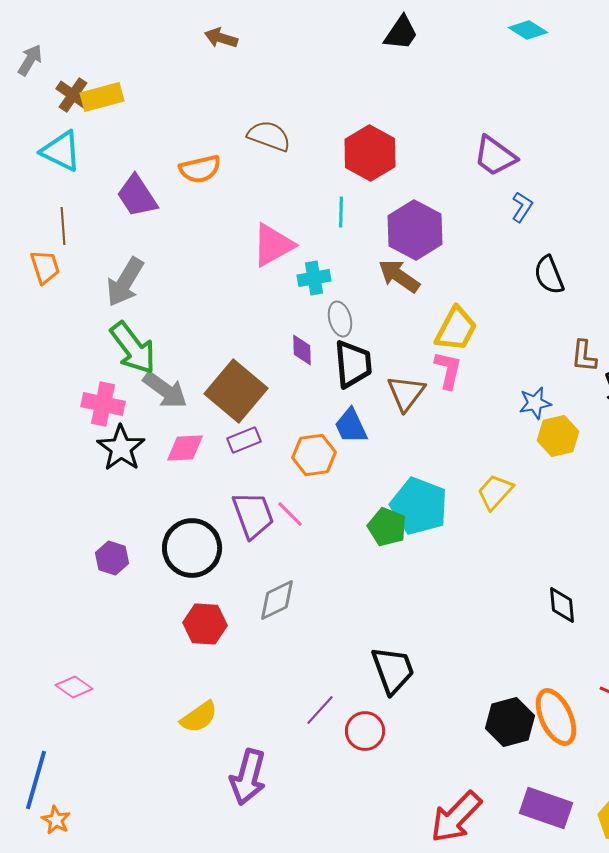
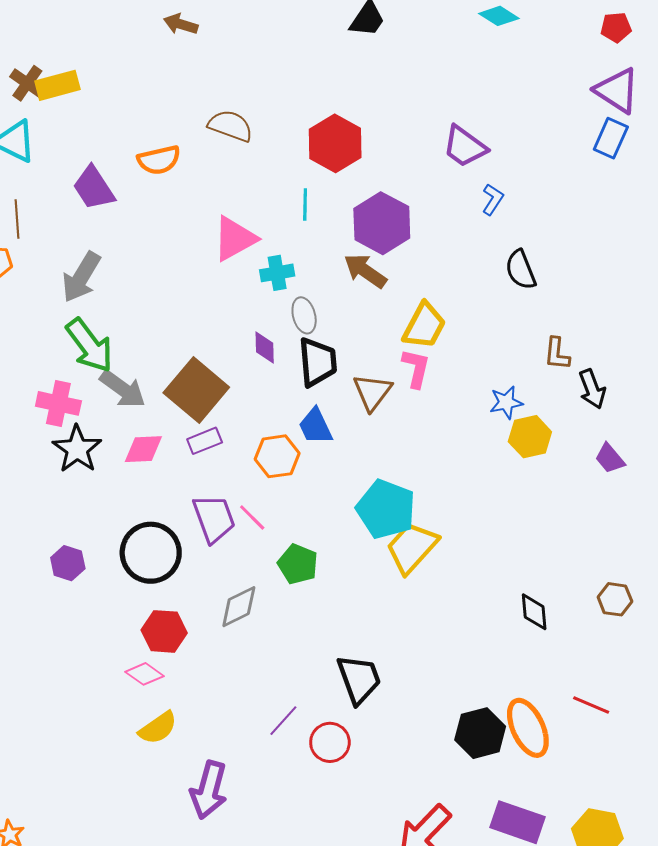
yellow trapezoid: (495, 492) -> (412, 548), moved, size x1.4
green pentagon: (387, 527) -> (298, 564), moved
pink diamond: (74, 687) -> (144, 674), moved

